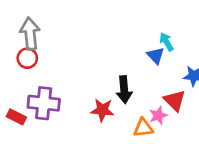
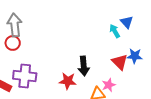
blue triangle: (156, 55) -> (127, 22), moved
red triangle: (175, 100) -> (120, 62), moved

